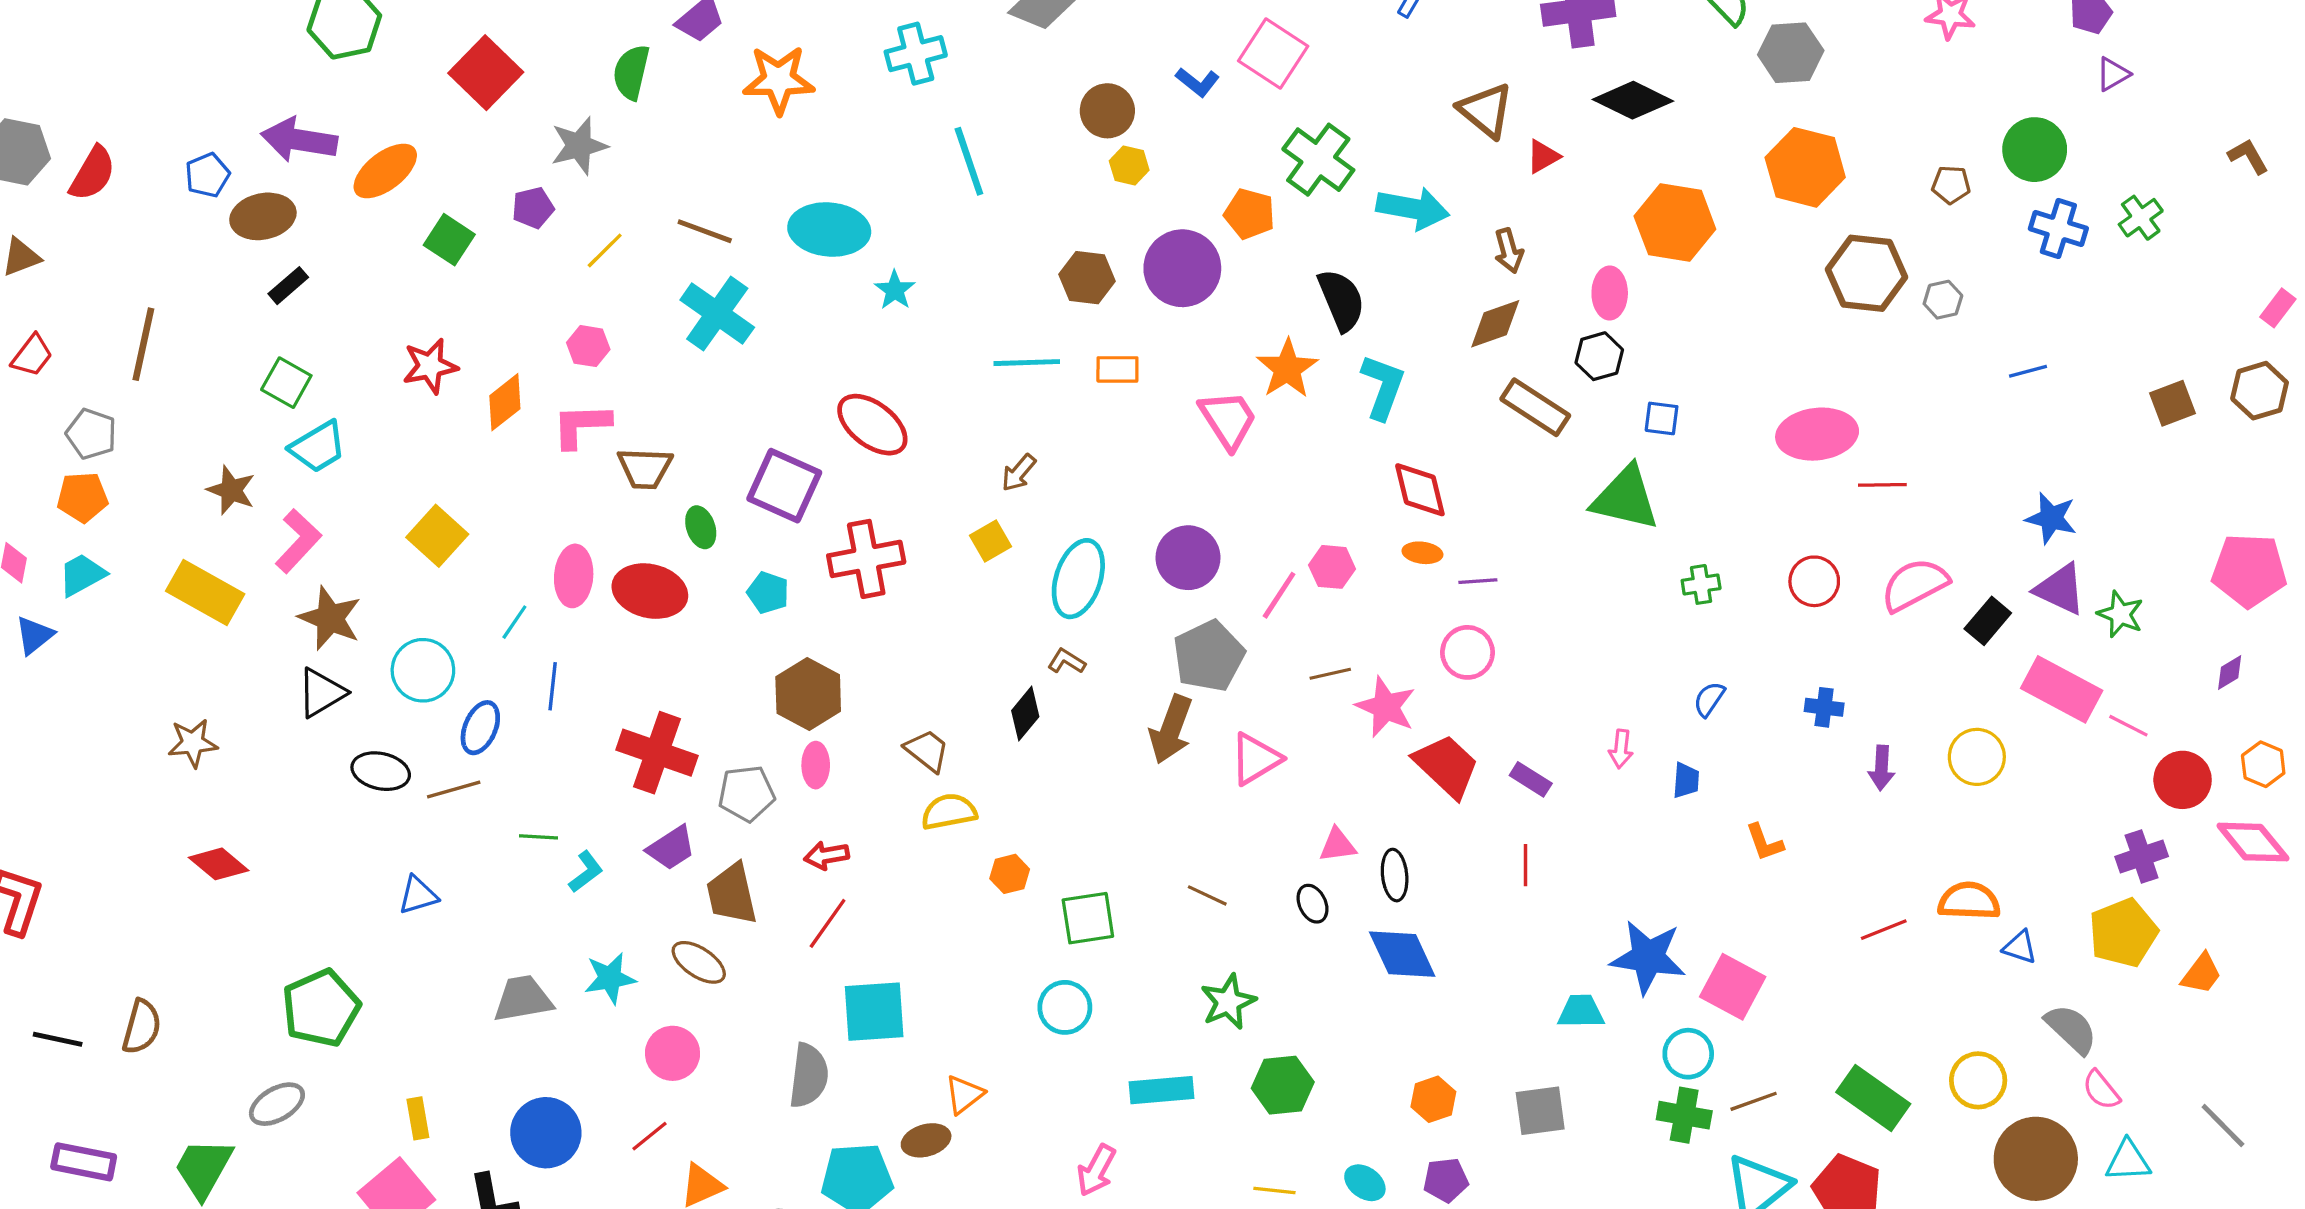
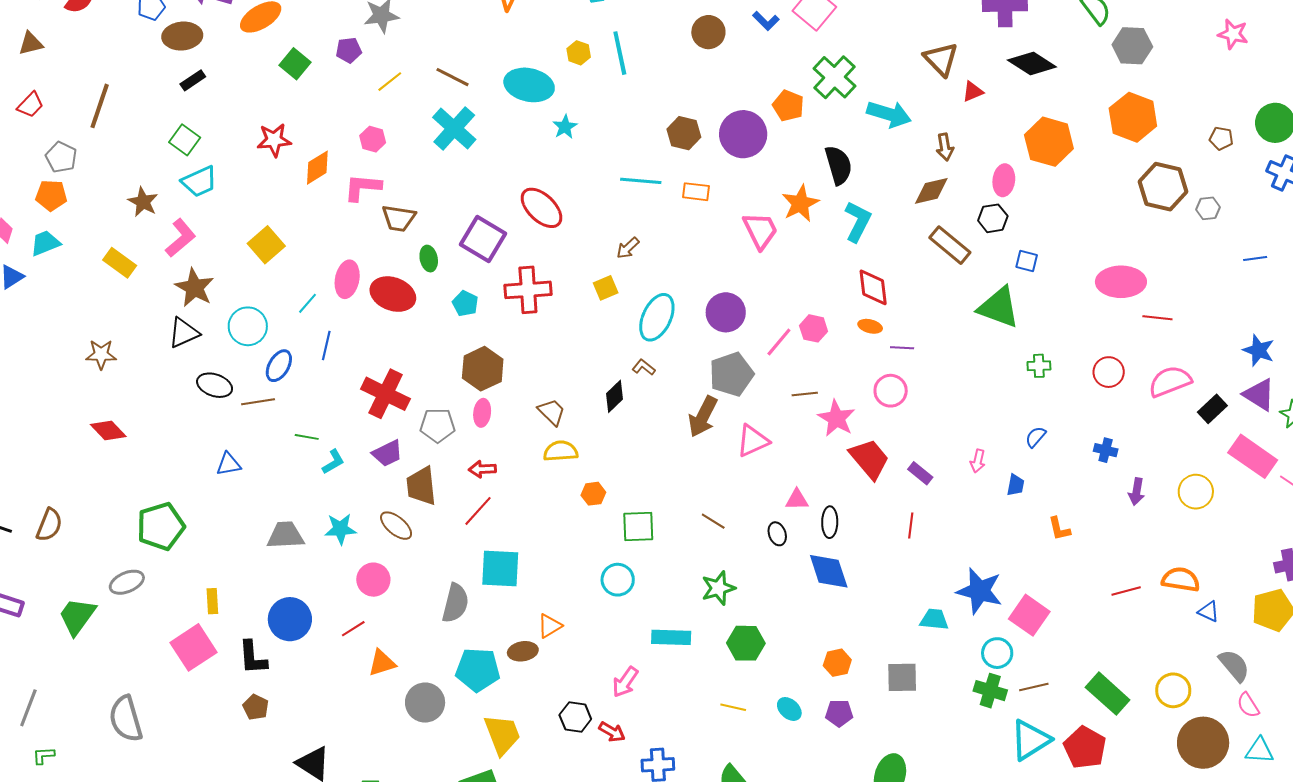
yellow hexagon: (1129, 165) -> (579, 53), moved
yellow rectangle: (205, 592) -> (120, 263), size x0.7

